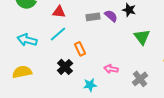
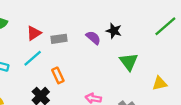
red triangle: (59, 12) -> (34, 33), turned -40
gray rectangle: (93, 17) -> (59, 39), moved

